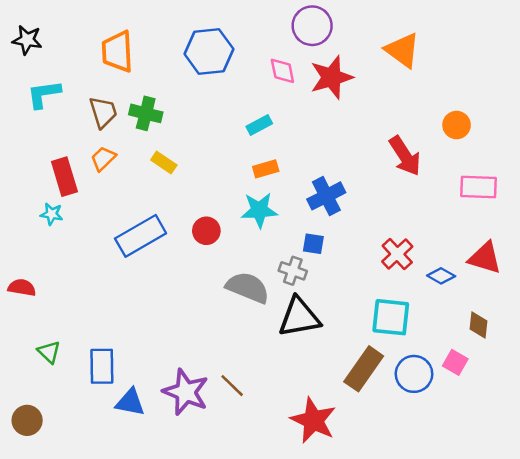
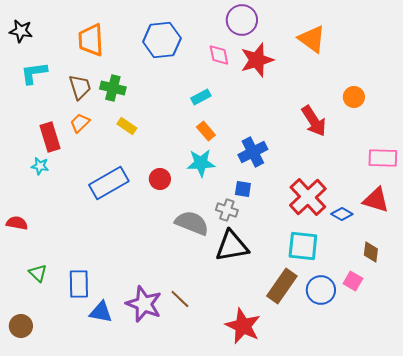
orange rectangle: (266, 169) -> (206, 131), turned 66
pink rectangle: (478, 187) -> (383, 158), moved
red cross: (397, 254) -> (308, 197), size x1.5

